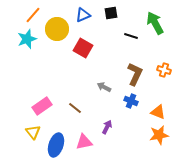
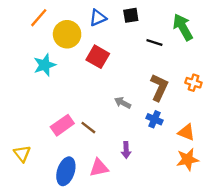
cyan star: (27, 39) -> (45, 65), moved
pink rectangle: (42, 106) -> (62, 125), moved
purple arrow: (107, 127) -> (126, 150), turned 152
yellow triangle: (33, 132) -> (22, 154), moved

